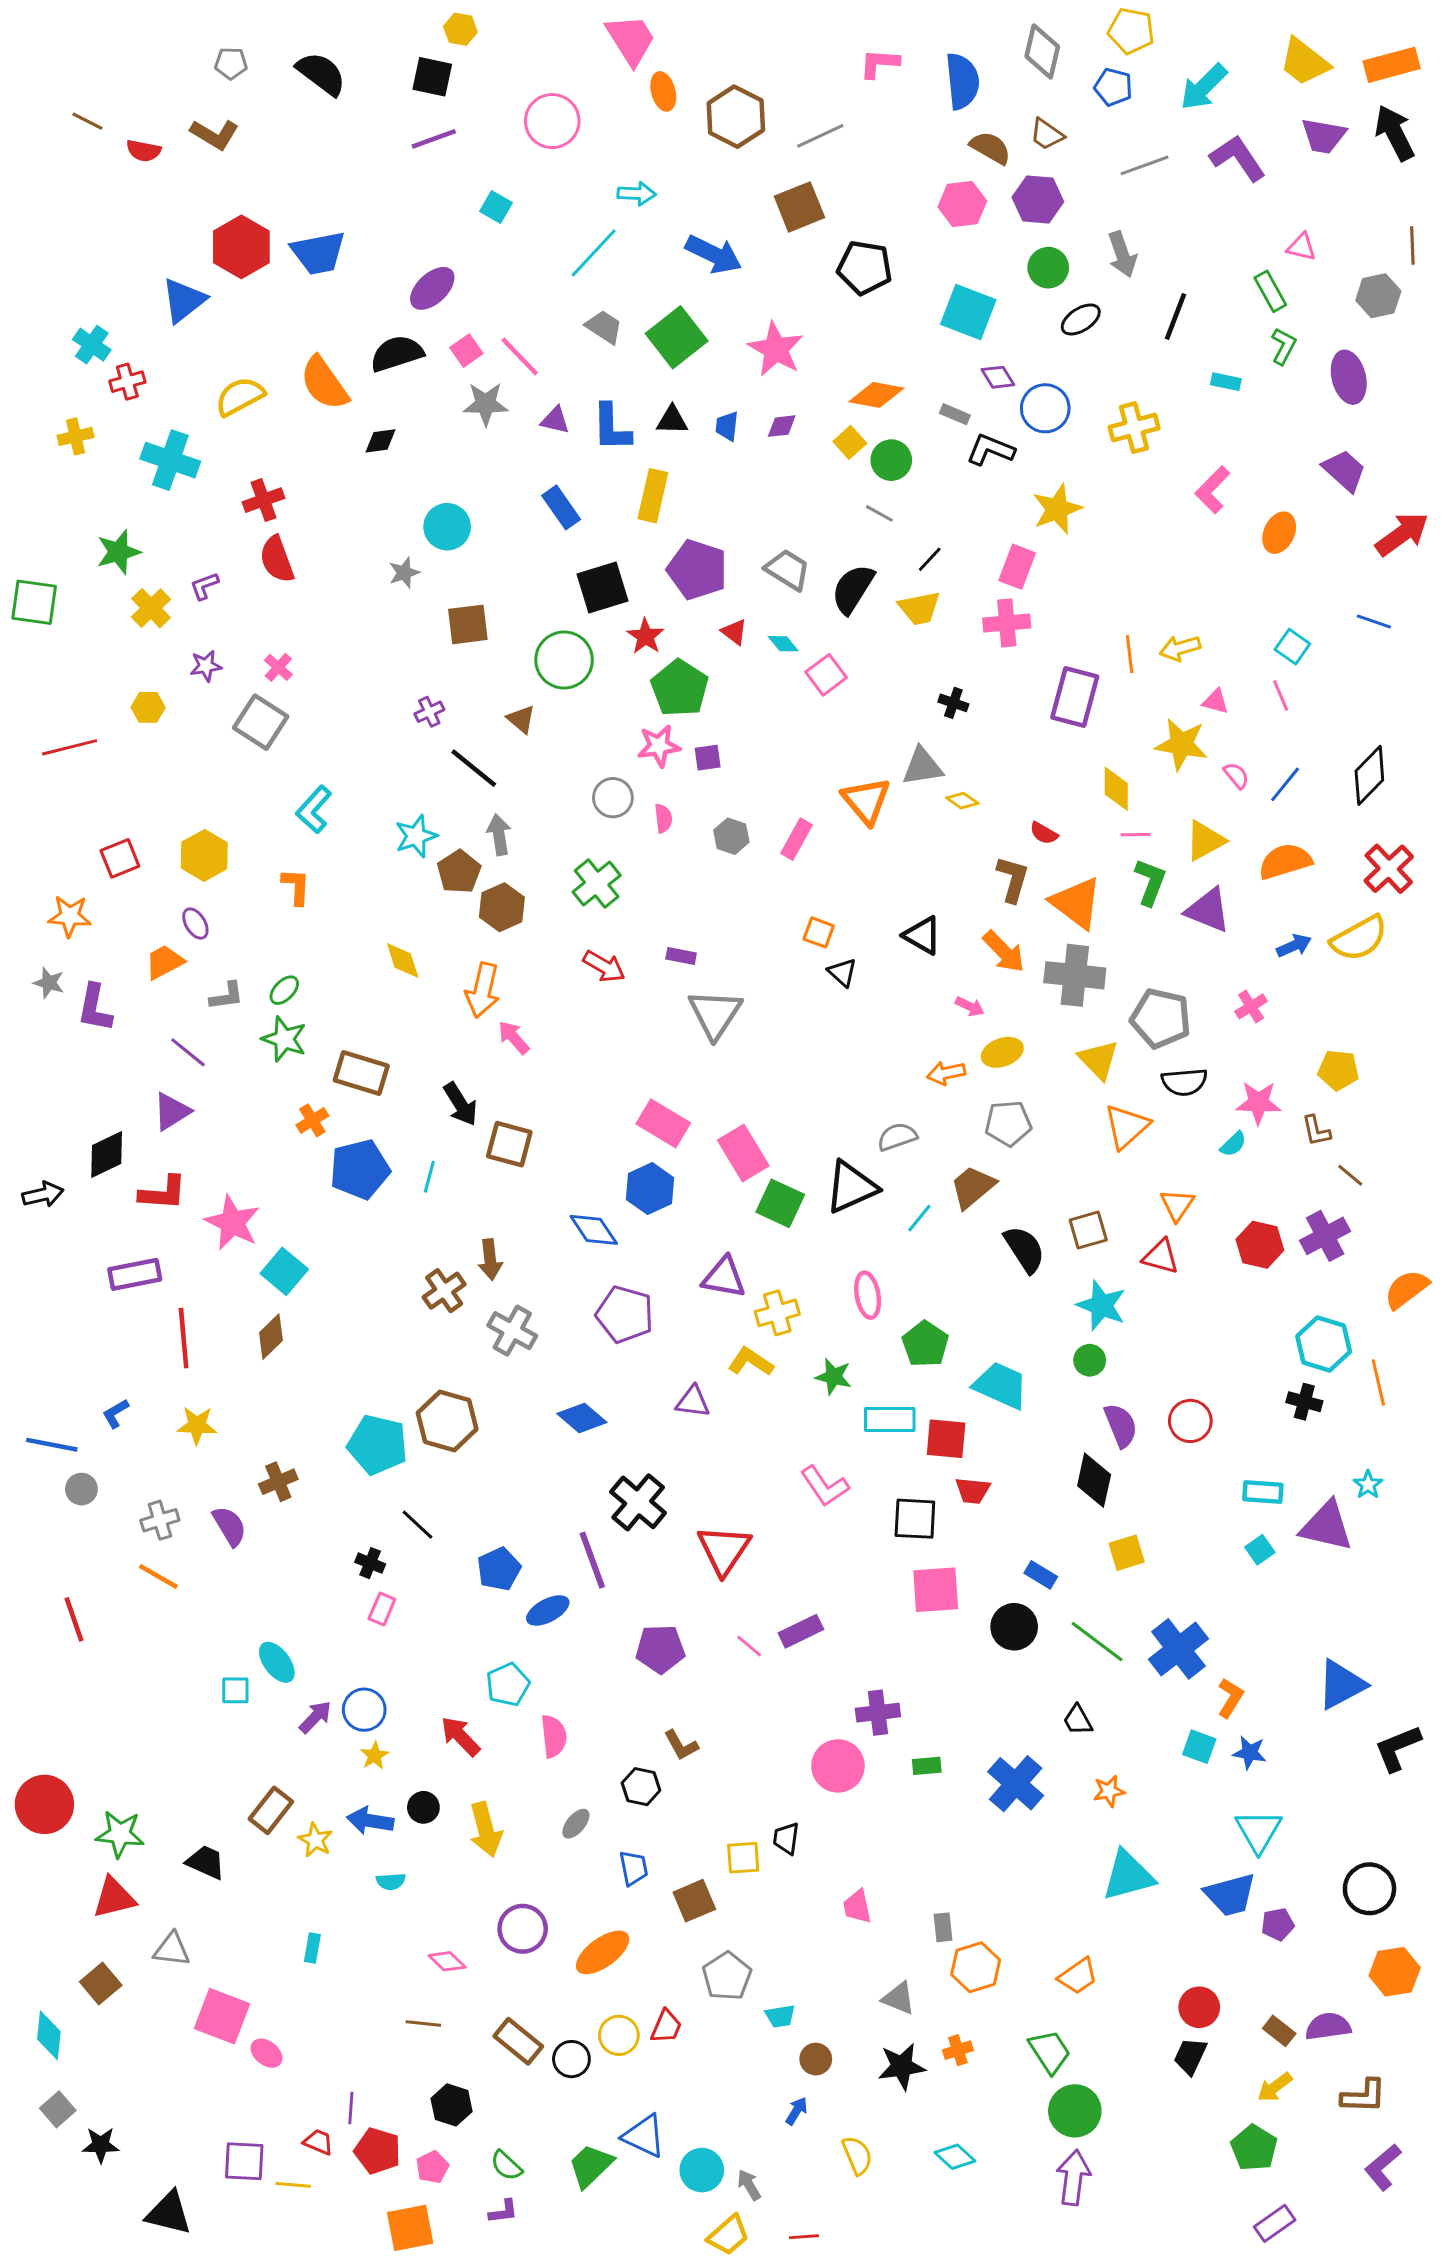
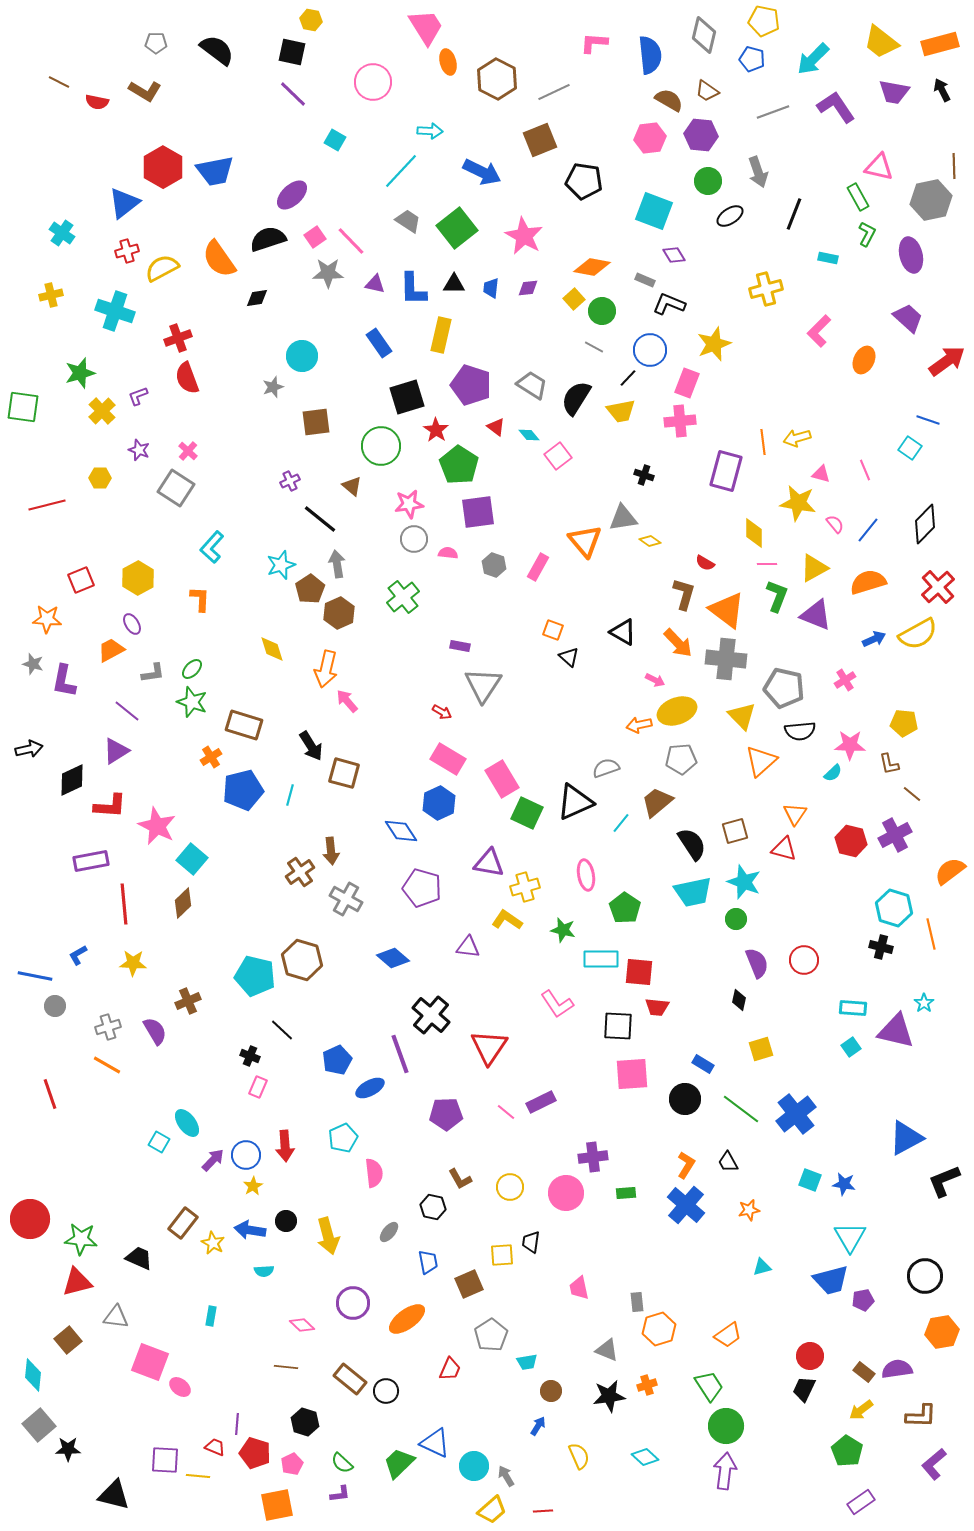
black arrow: (1395, 133) -> (942, 90), size x0.6
purple line: (434, 139) -> (293, 94), turned 64
pink triangle: (1301, 247) -> (879, 167), size x1.4
gray hexagon: (1378, 296) -> (931, 200), size x1.4
red cross: (127, 382) -> (127, 251), moved
blue circle: (1045, 408) -> (650, 350), moved
cyan square: (1292, 647) -> (910, 448), moved
purple star: (206, 666) -> (139, 450), turned 30
pink star: (659, 746) -> (409, 504), moved
purple square: (708, 758) -> (478, 512), size x1.8
pink semicircle: (663, 818) -> (448, 553), turned -78
red arrow: (604, 966) -> (442, 712), moved, size x0.7
yellow ellipse: (1002, 1052) -> (677, 711), size x1.4
black arrow: (43, 1194) -> (29, 749), moved
cyan trapezoid: (1001, 1385) -> (693, 892), moved, turned 144
black diamond: (1094, 1480) -> (739, 1000), size x0.6
cyan square: (235, 1690) -> (159, 1142), turned 30
orange L-shape: (1230, 1698) -> (686, 1165), moved
red arrow: (460, 1736) -> (285, 1146), moved, turned -140
cyan triangle: (1128, 1875) -> (762, 1267), size x0.5
yellow circle: (619, 2035) -> (510, 1187), moved
gray square: (58, 2109) -> (39, 1425), size x1.4

